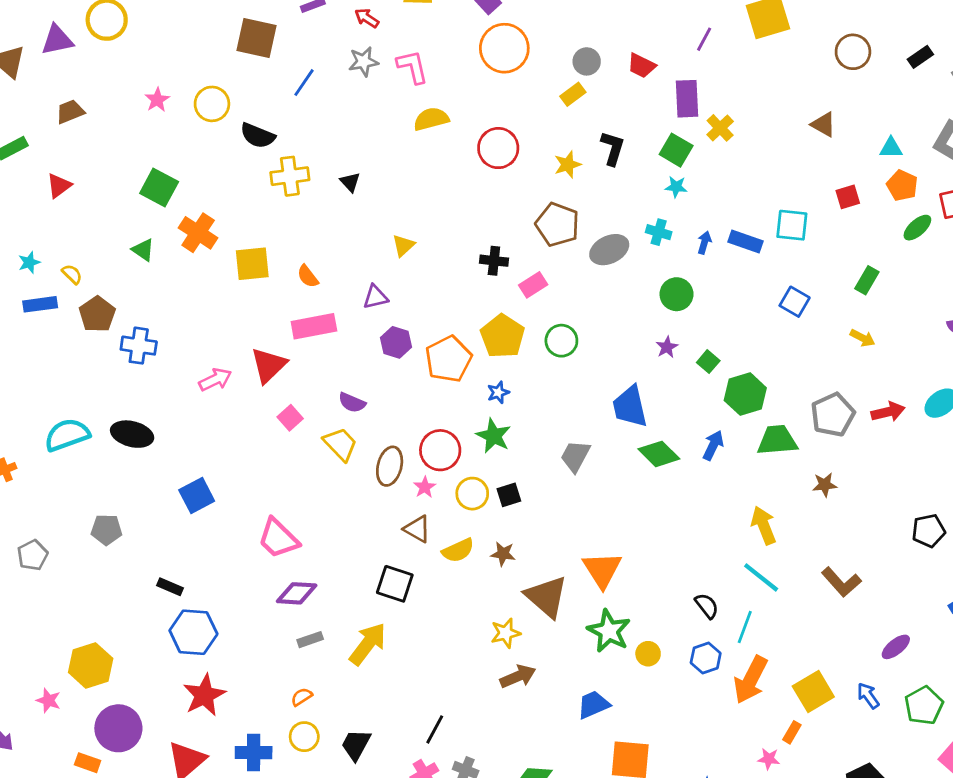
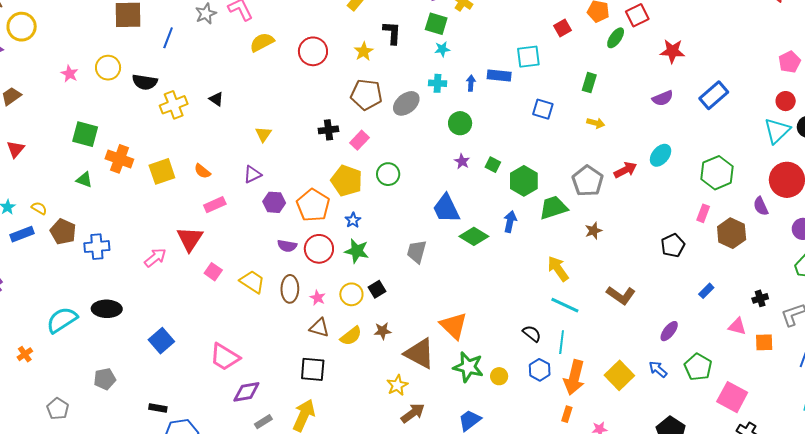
pink rectangle: (314, 326) -> (215, 205), size x0.7
purple semicircle: (352, 403) -> (287, 246), moved
red circle: (440, 450) -> (319, 249), moved
orange rectangle: (792, 732) -> (567, 414), moved

